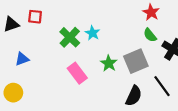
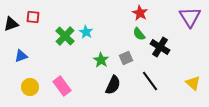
gray square: (136, 61) -> (126, 58), size x0.6
pink rectangle: (77, 73) -> (62, 86), moved
yellow circle: (13, 93) -> (30, 87), moved
black semicircle: (134, 96) -> (113, 85), moved

